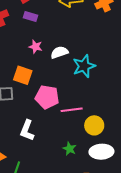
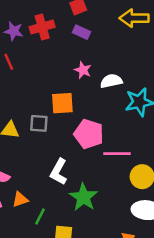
orange square: (23, 75) -> (62, 103), turned -30
green star: (70, 149) -> (83, 197), moved, size x1.6

